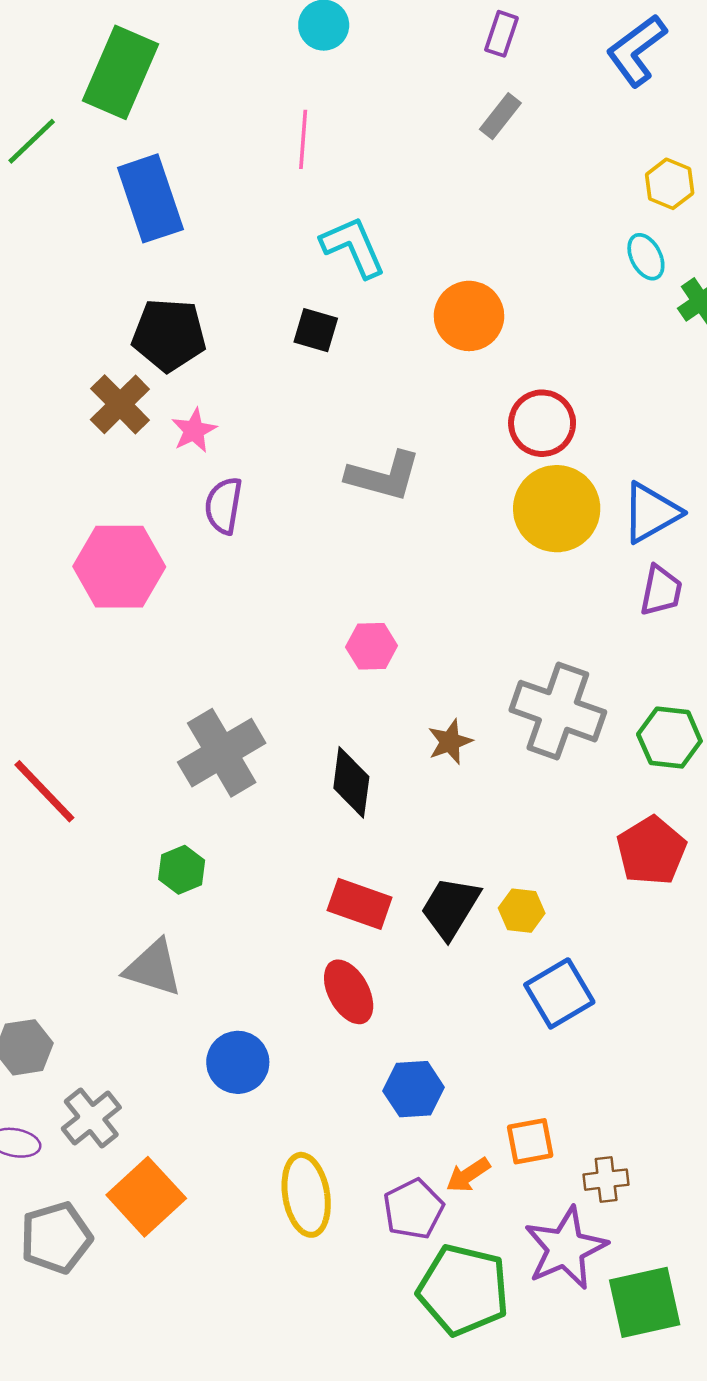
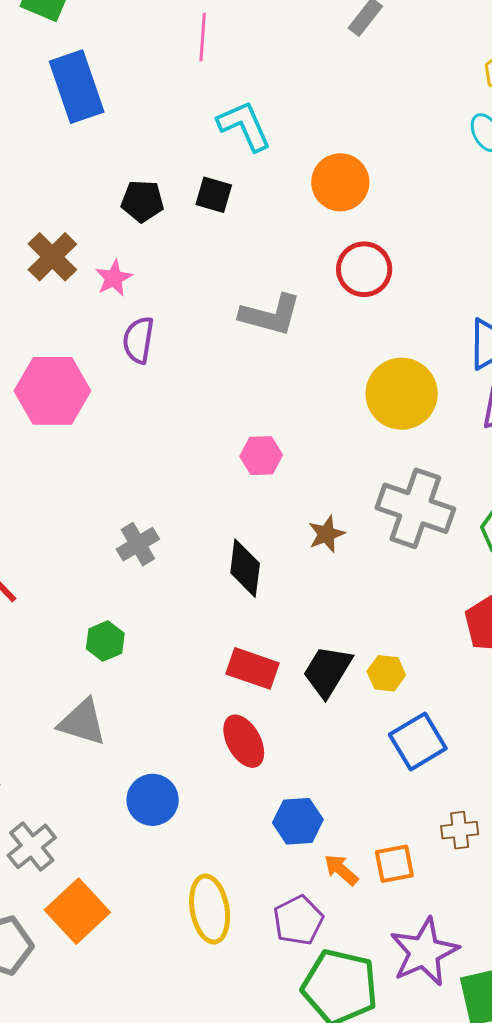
black pentagon: (169, 335) -> (142, 201), moved, size x0.7
red circle: (542, 423) -> (364, 269), moved
yellow circle: (557, 509) -> (402, 394), moved
gray cross: (222, 753) -> (138, 544), size x0.6
orange arrow: (468, 1175) -> (341, 870), moved, turned 75
brown cross: (606, 1180) -> (460, 830), moved

